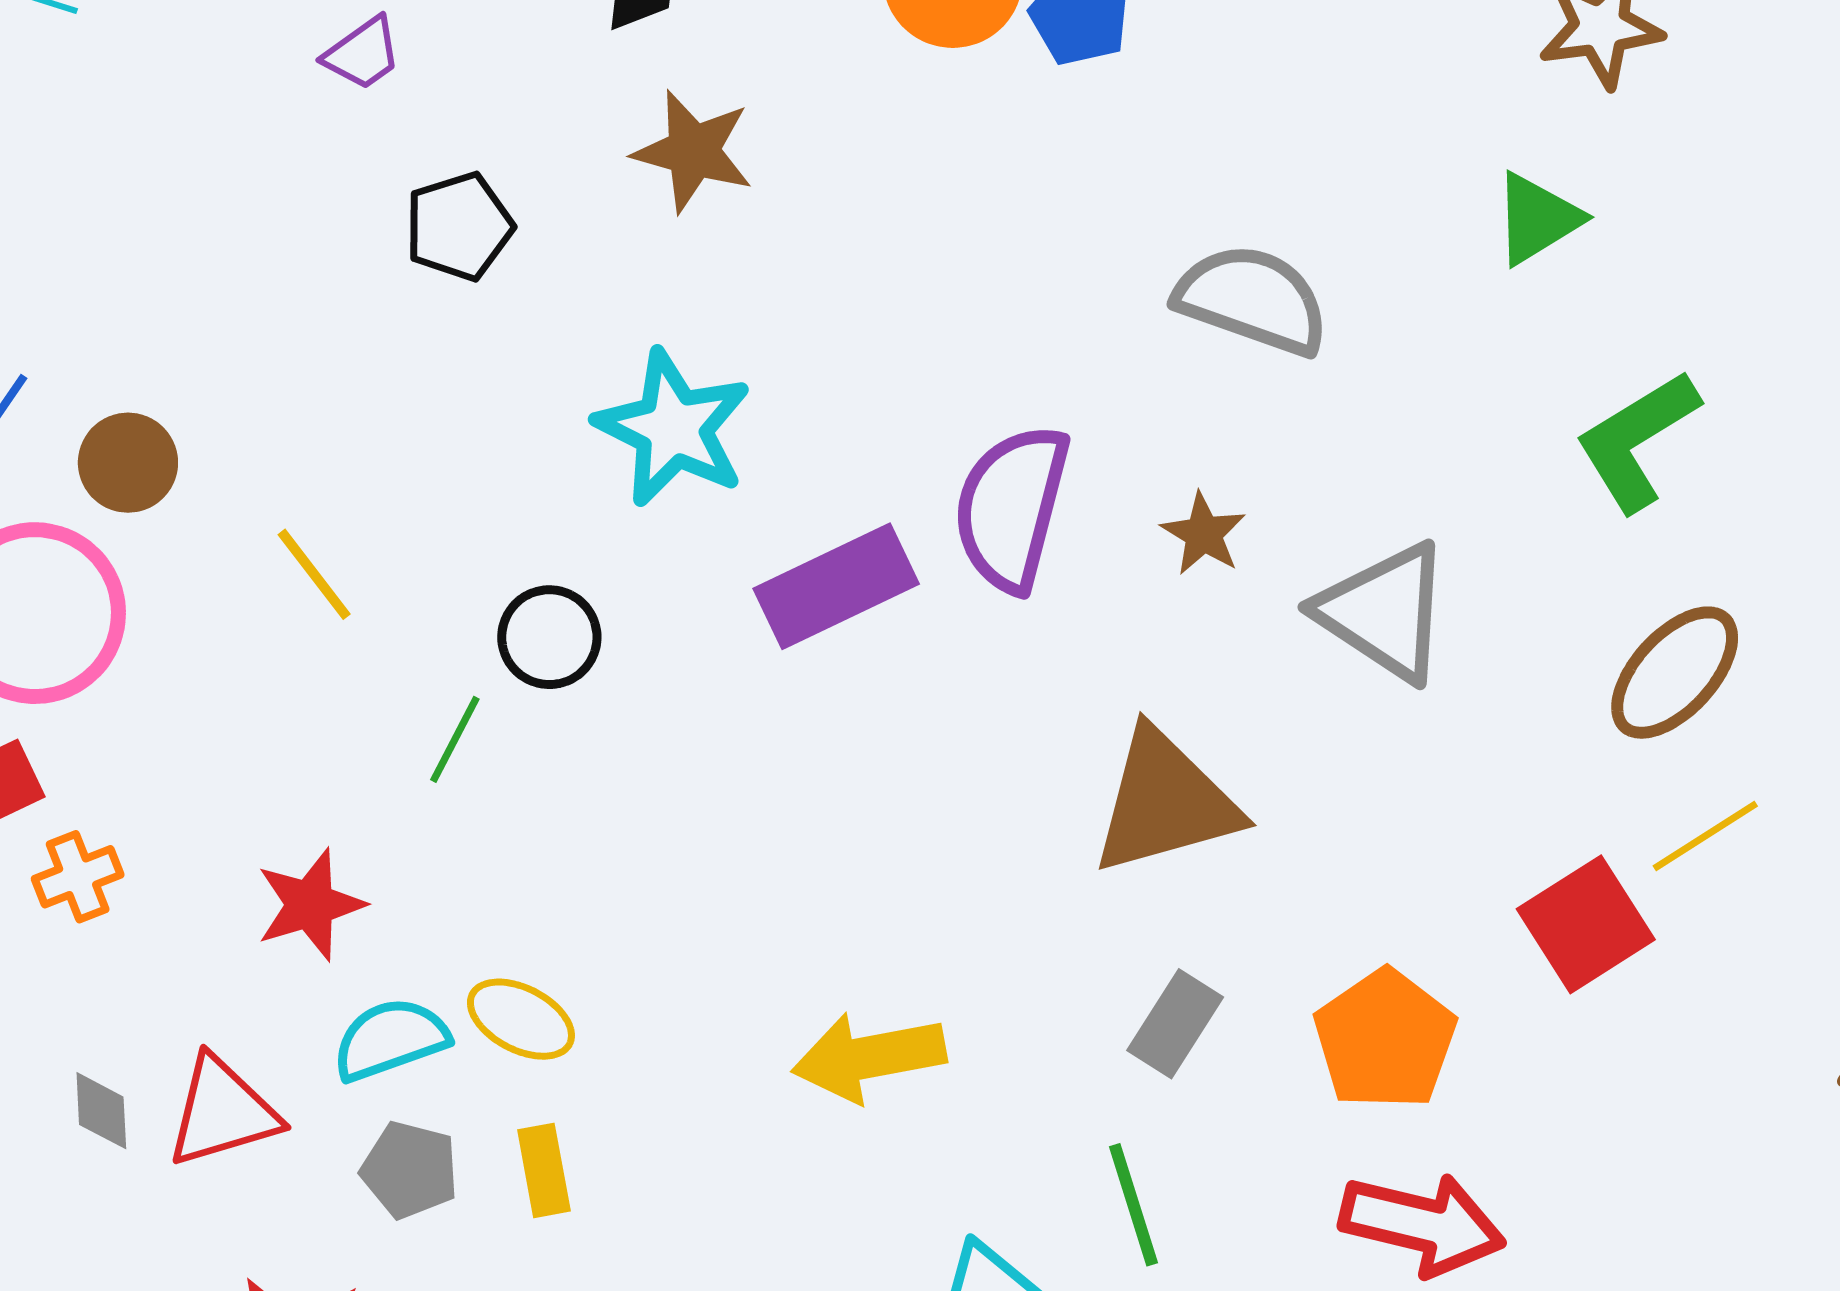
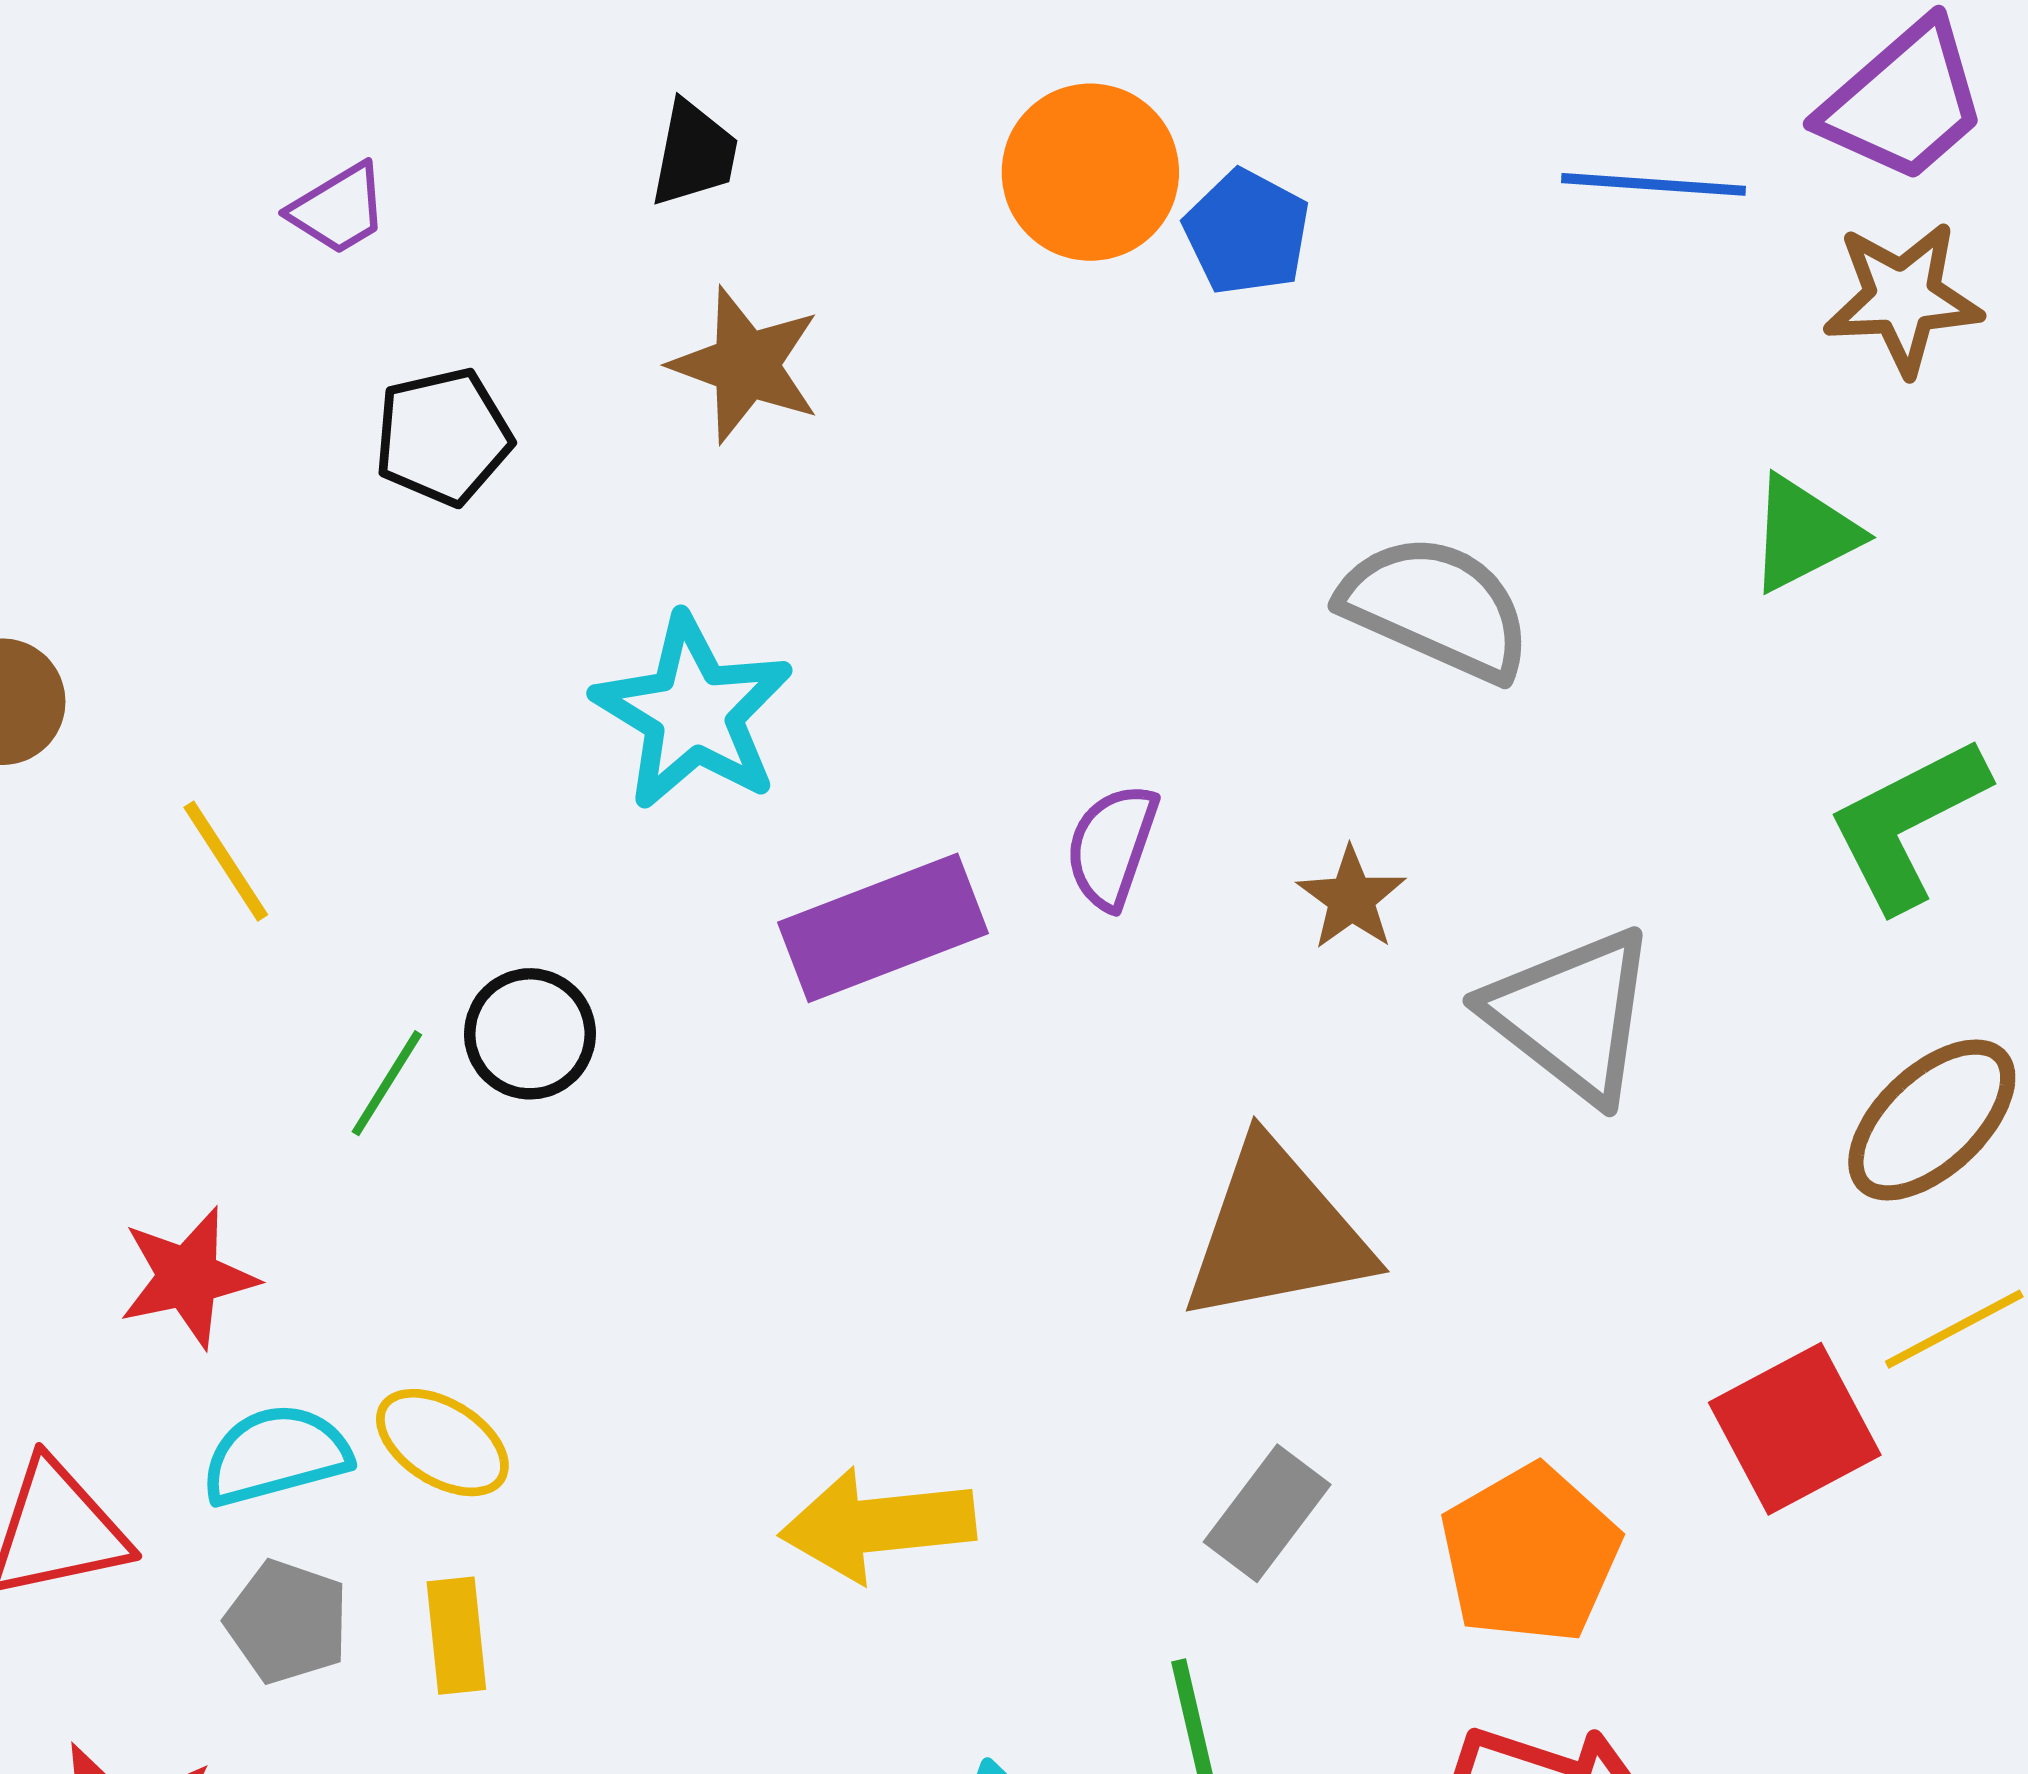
purple semicircle: (1011, 508) -> (1112, 846), size x0.6
black circle: (549, 637) -> (530, 1034), moved

